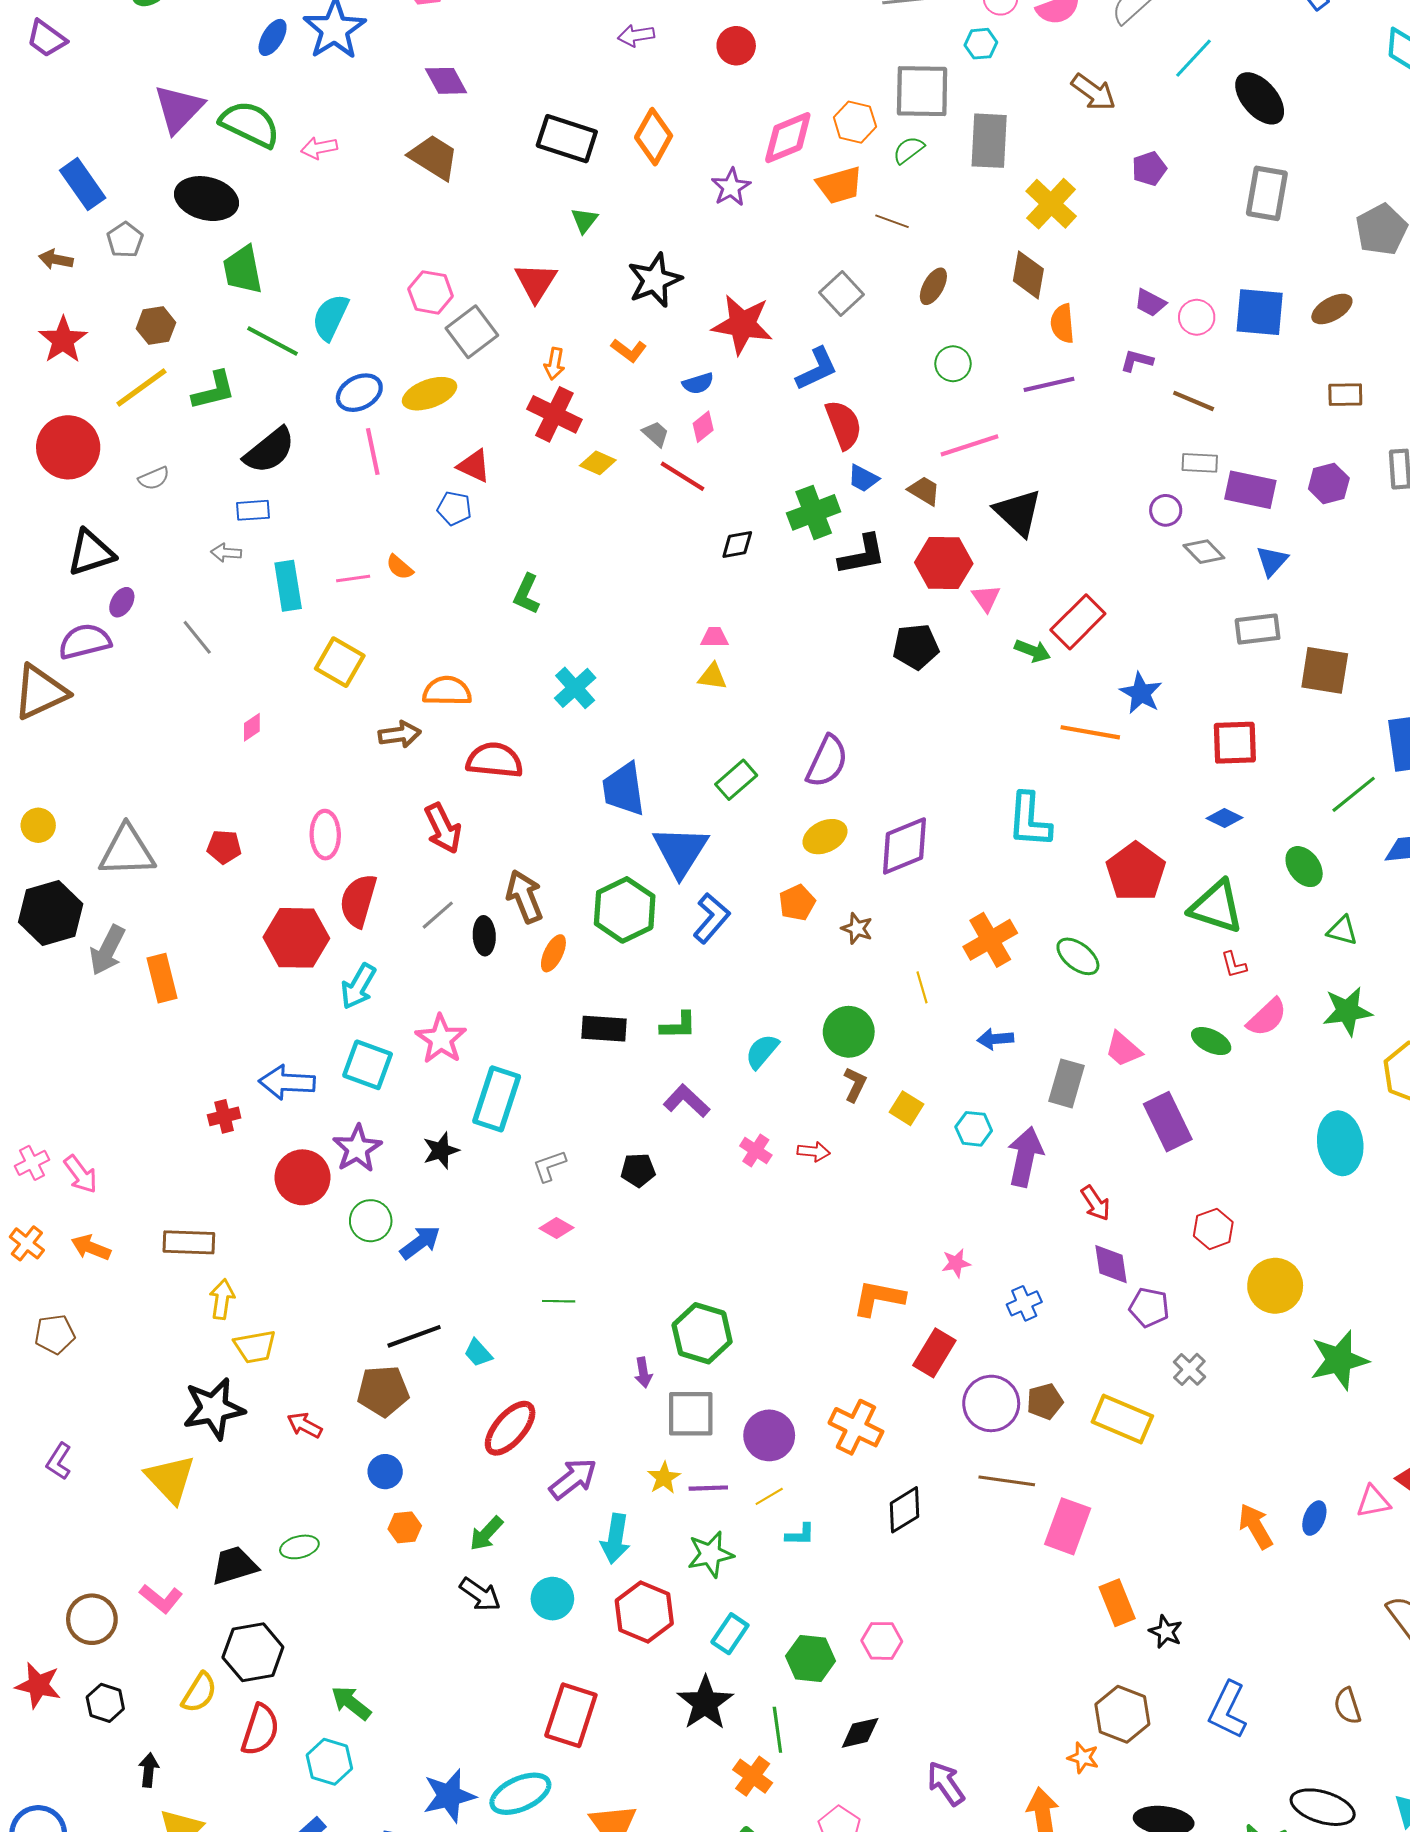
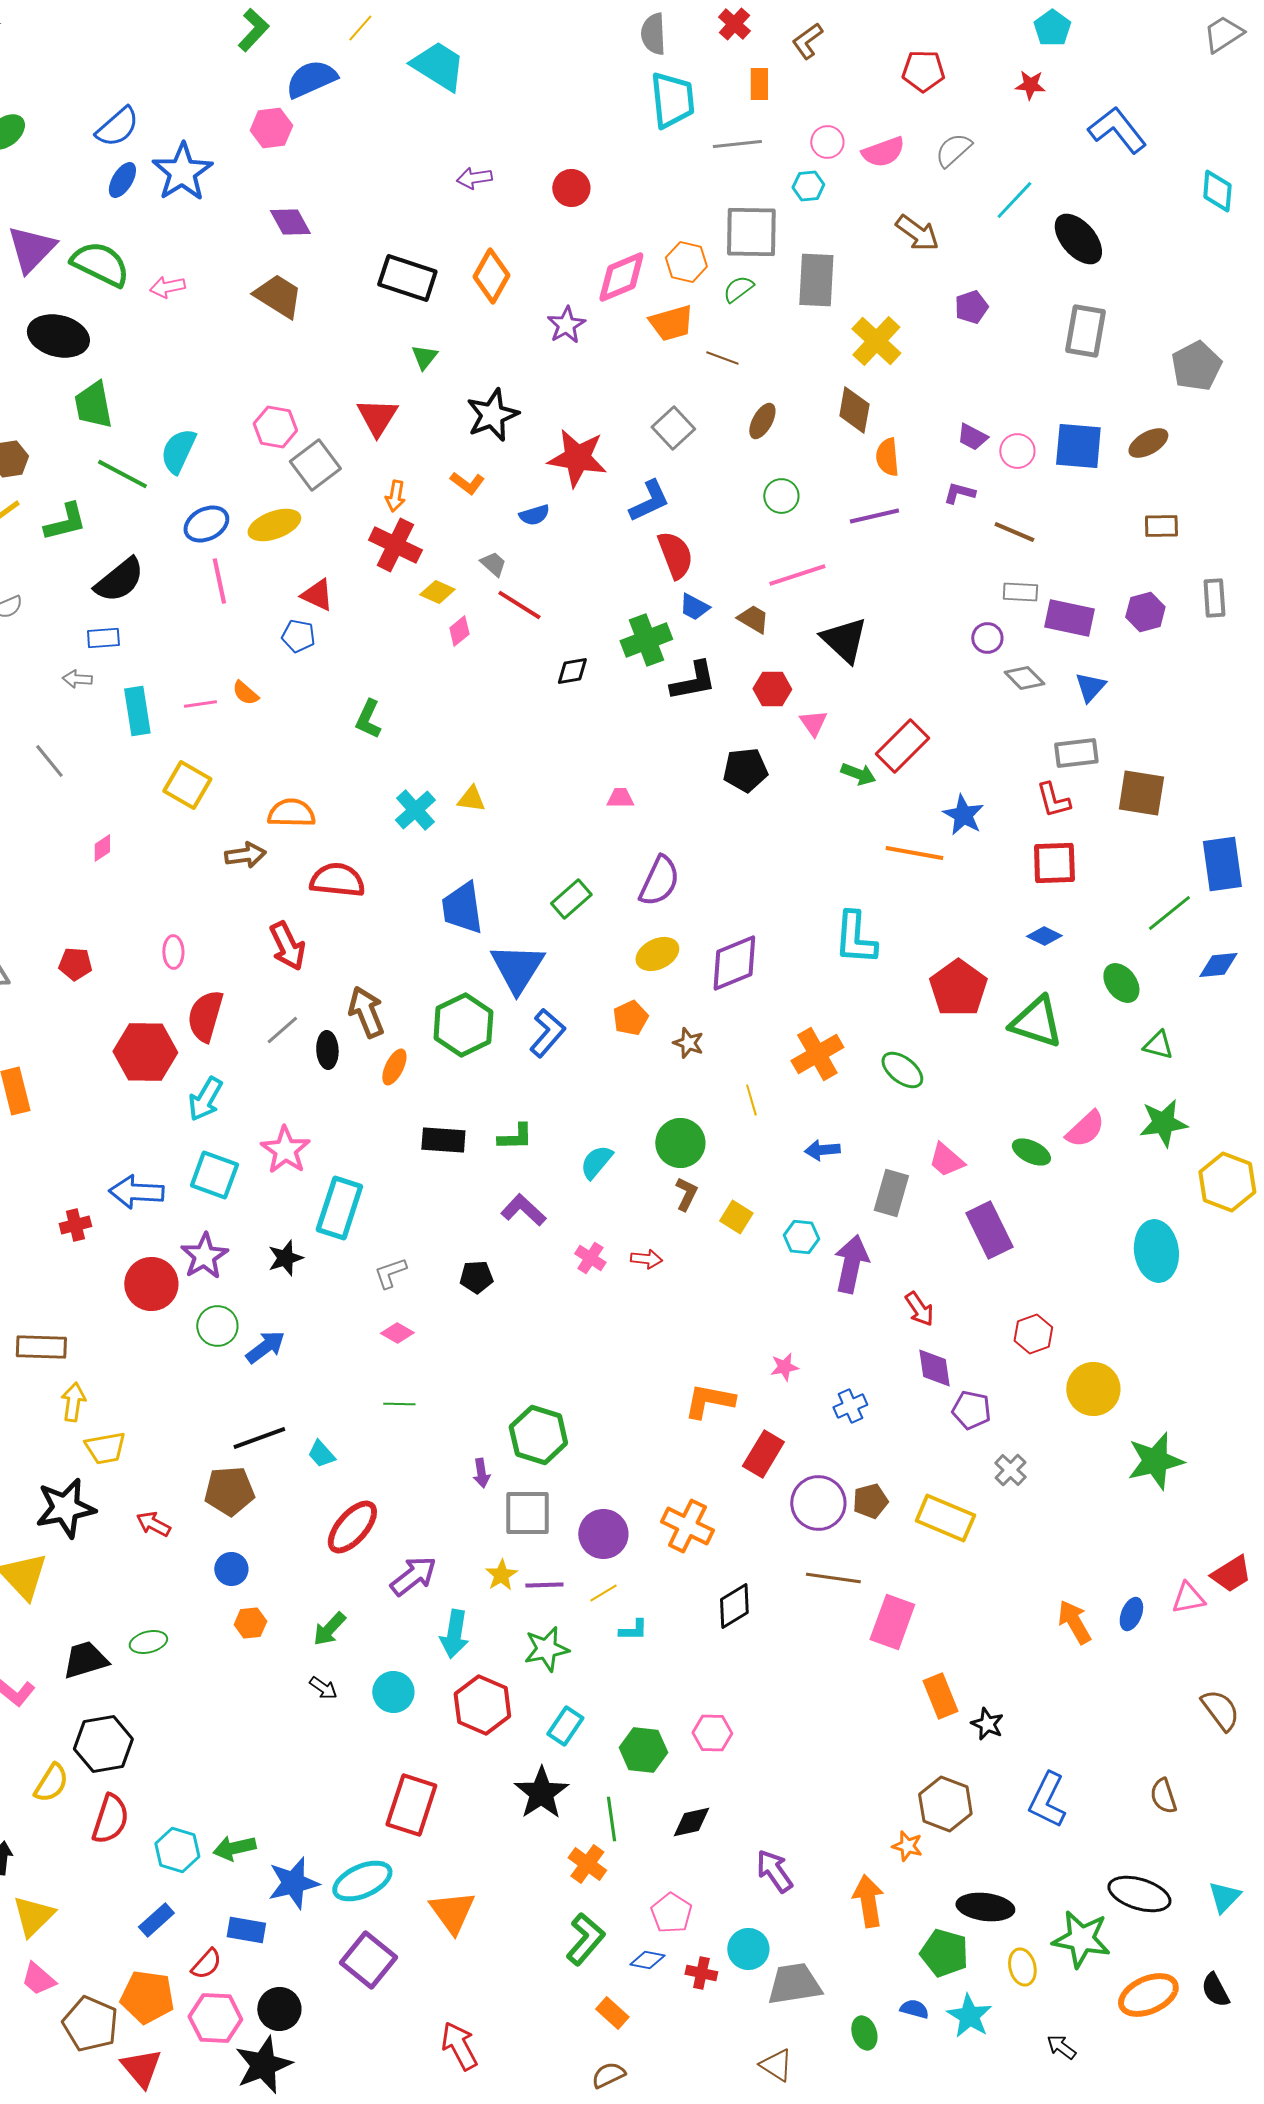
pink diamond: (703, 427) -> (459, 631), moved
red hexagon: (944, 563) -> (772, 689), size x0.7
pink trapezoid: (714, 637) -> (620, 798), moved
yellow triangle: (712, 677) -> (471, 799), moved
pink ellipse: (325, 835) -> (173, 952), size x0.7
red L-shape: (1234, 965) -> (1053, 800), moved, size x1.4
black arrow: (480, 1594) -> (323, 1688), size x0.7
green arrow: (351, 1703) -> (234, 1848), moved, turned -51

